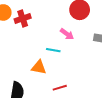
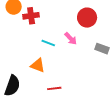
cyan line: (53, 50) -> (48, 43), moved

